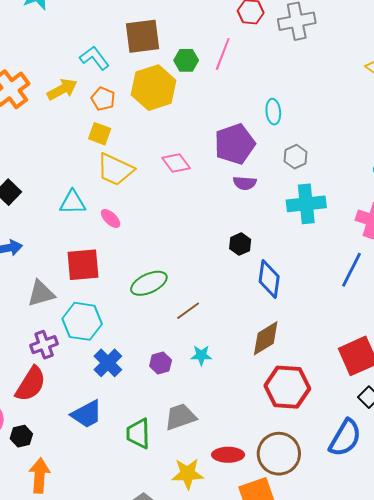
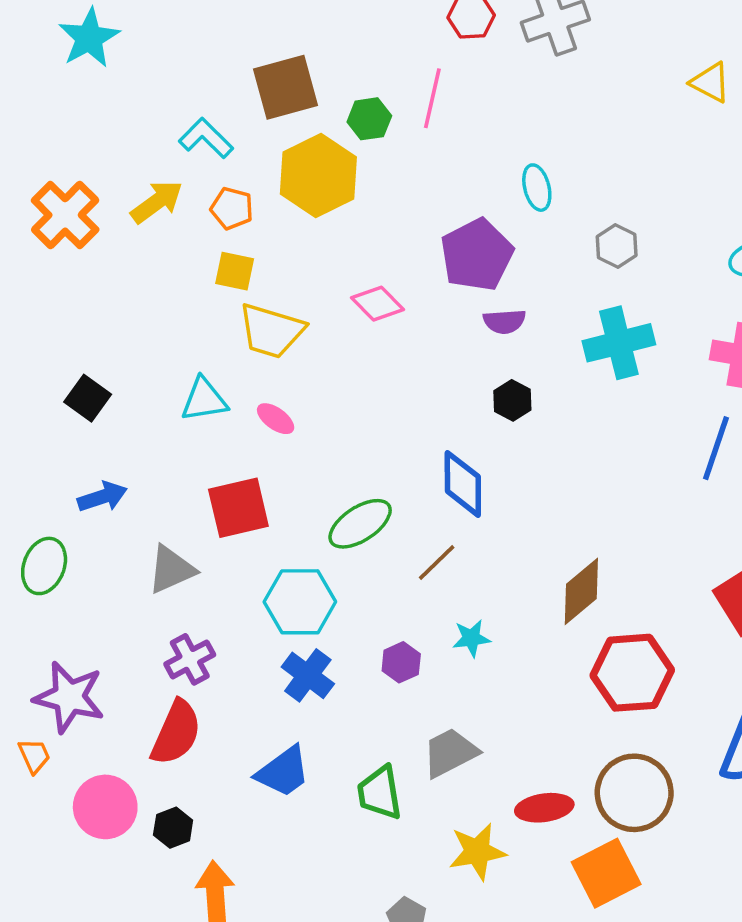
gray hexagon: (296, 157) -> (617, 246), moved
black hexagon: (240, 244) -> (512, 400), moved
blue diamond: (269, 279) -> (463, 484), moved
cyan hexagon: (82, 321) -> (300, 602), moved

